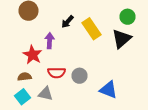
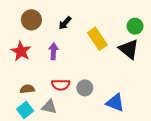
black arrow: (68, 22) -> (65, 23), moved
black triangle: (122, 39) -> (129, 49), turned -40
red star: (32, 55) -> (21, 51), moved

